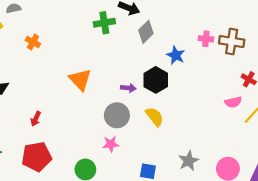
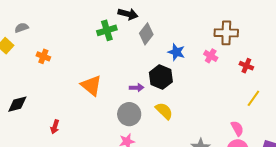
pink cross: (206, 39) -> (211, 56), moved, turned 32
pink semicircle: (233, 102) -> (237, 128), moved, turned -98

